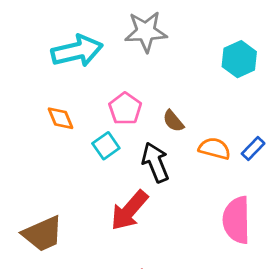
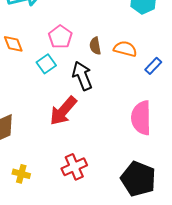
brown semicircle: (173, 121) -> (95, 46), turned 30
orange semicircle: (215, 149) -> (125, 49), moved

